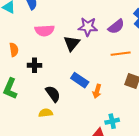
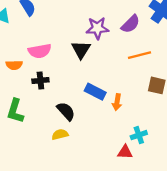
pink semicircle: (44, 31) -> (40, 51), moved
orange semicircle: (14, 50) -> (14, 65), turned 104

